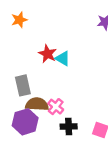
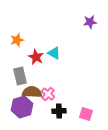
orange star: (19, 20) -> (17, 40), moved
red star: (47, 54) -> (36, 57), moved

